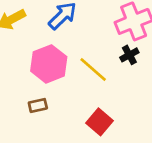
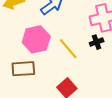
brown rectangle: (38, 105) -> (23, 69), size x1.6

